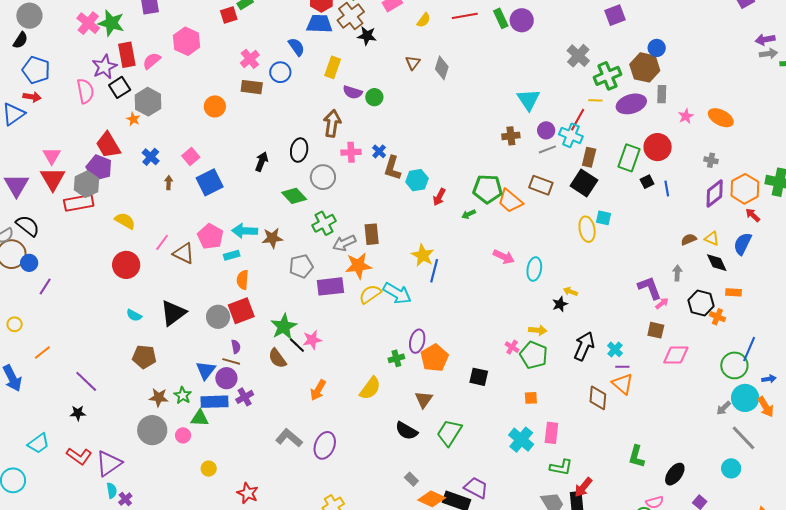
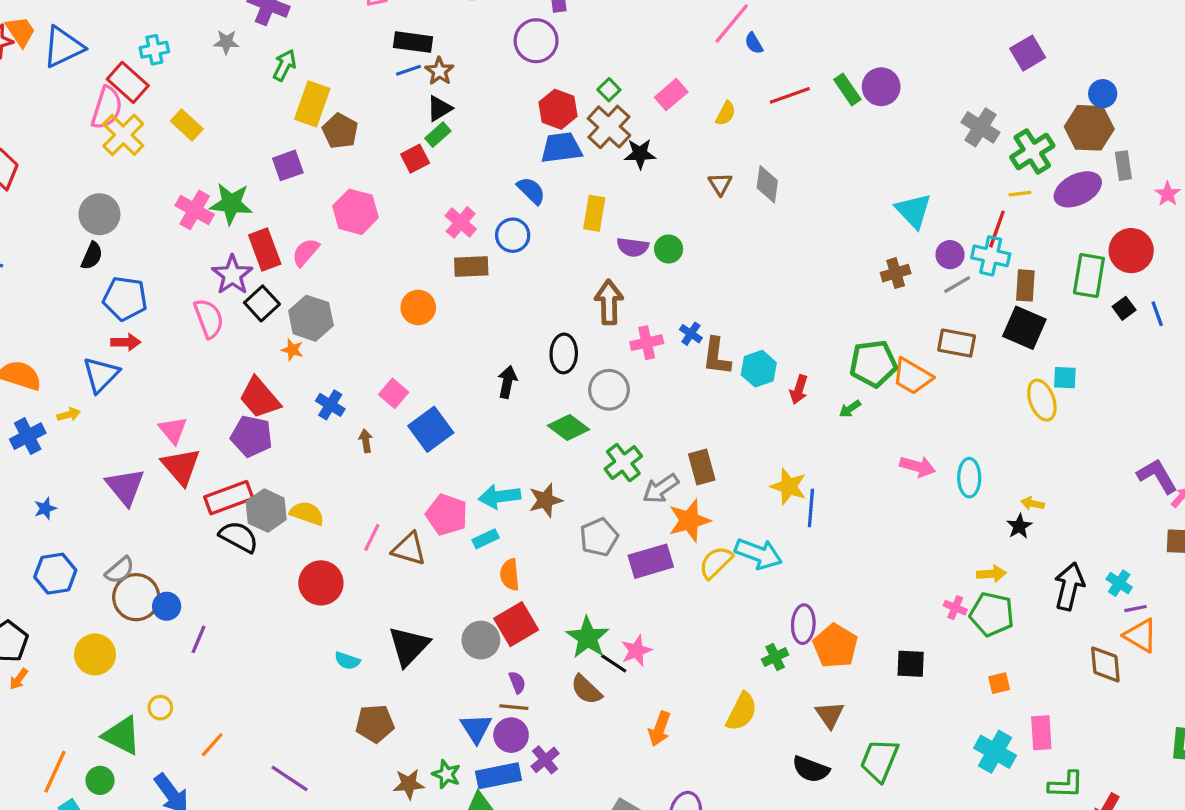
gray hexagon: (86, 184) -> (266, 511), moved
black semicircle: (28, 226) -> (239, 537), moved

